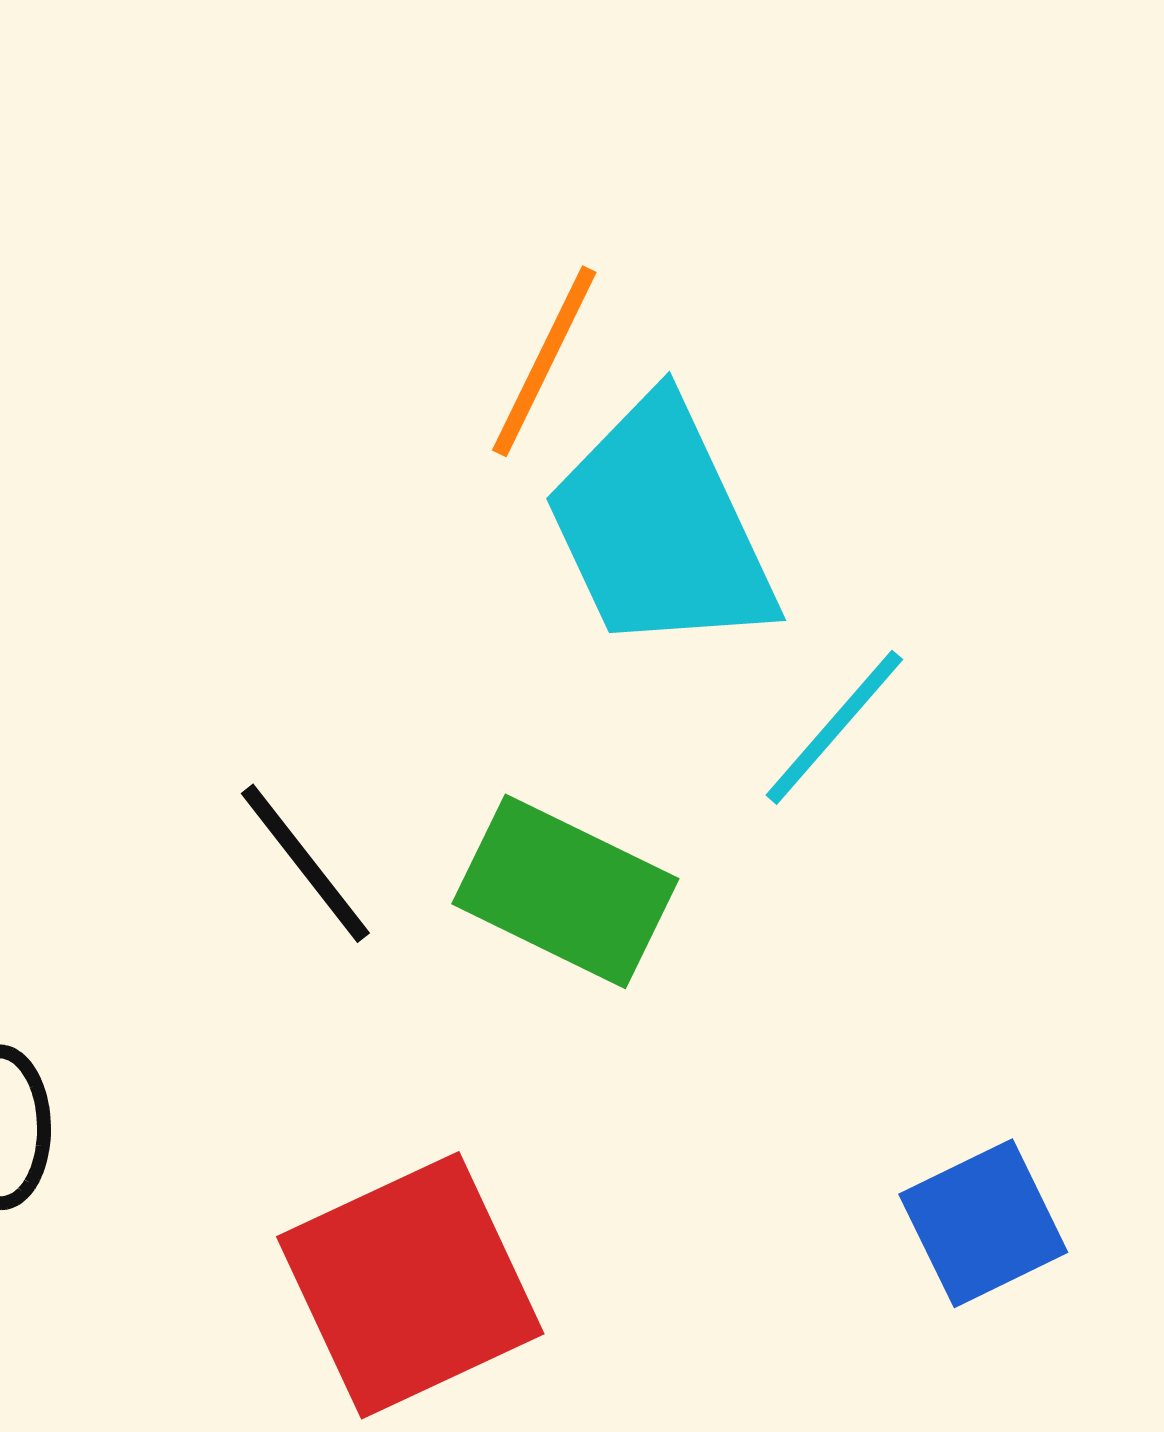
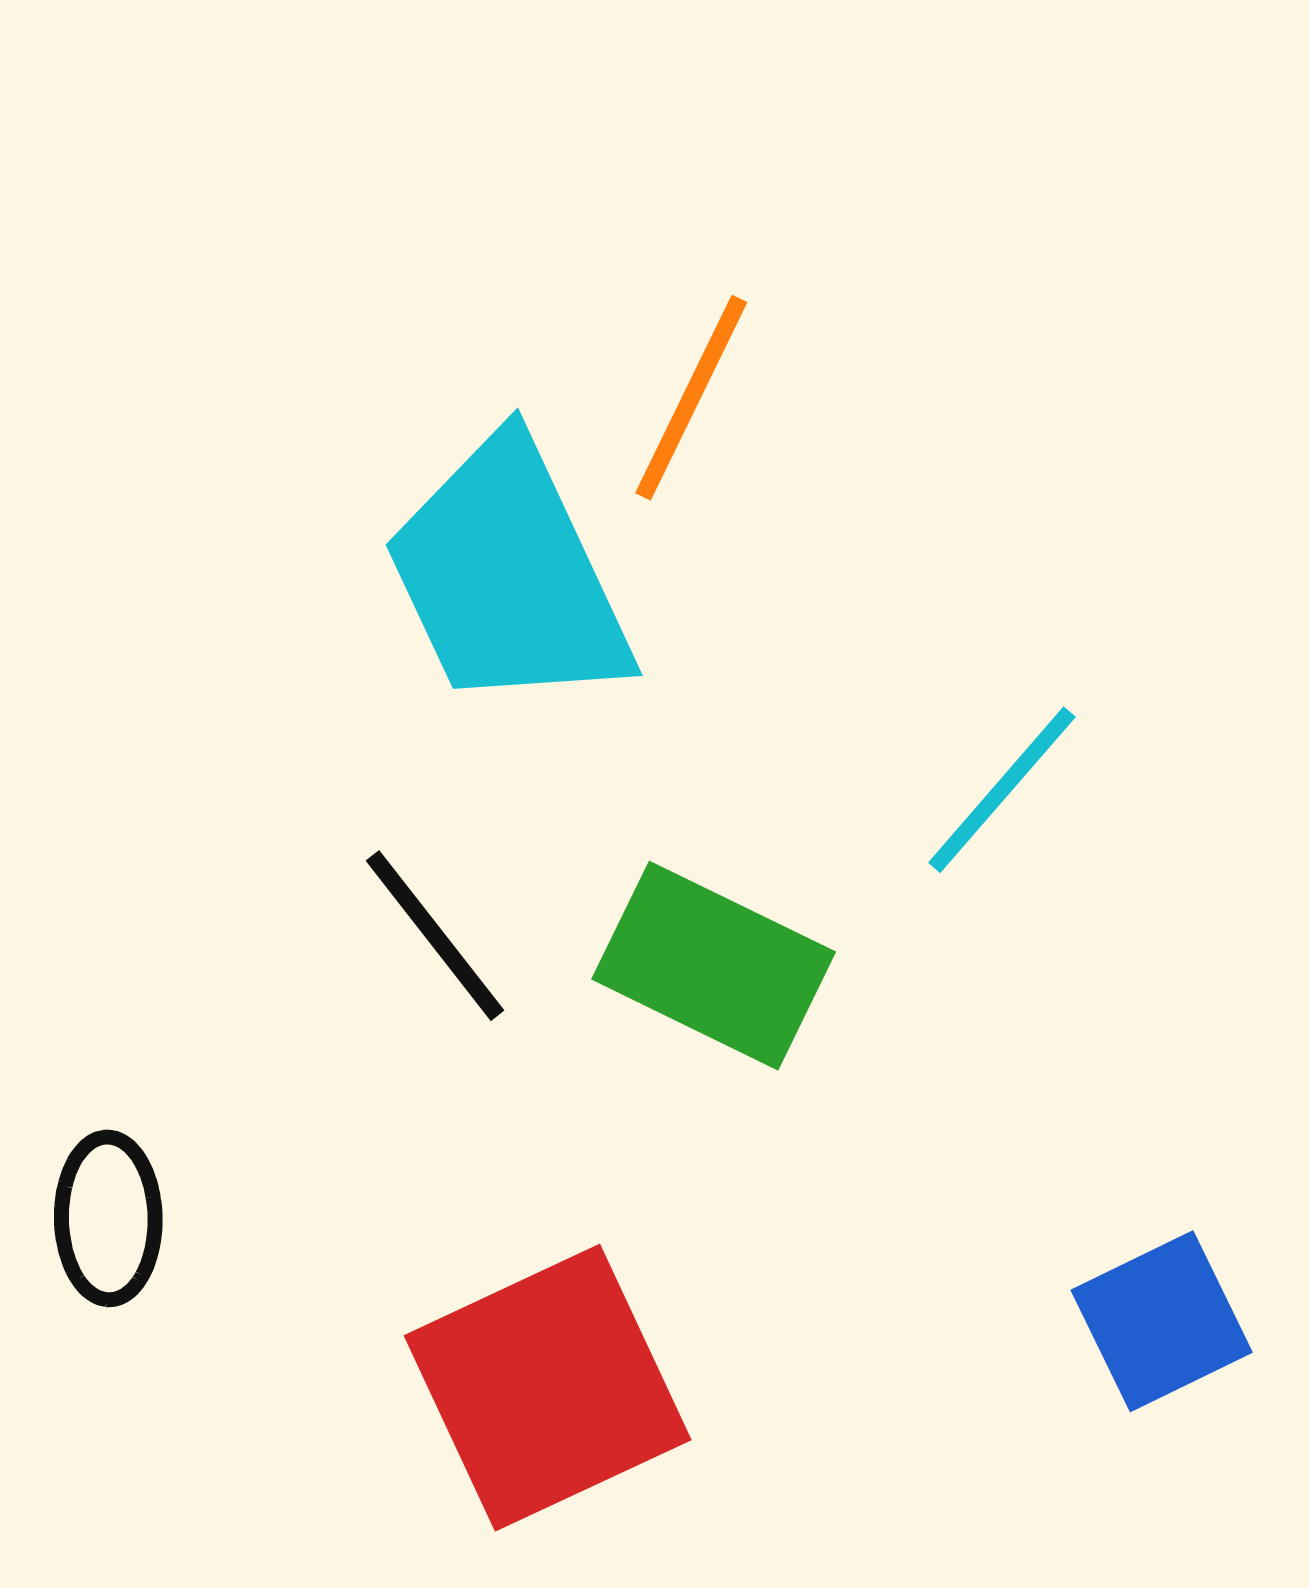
cyan trapezoid: (660, 527) -> (508, 575), moved

